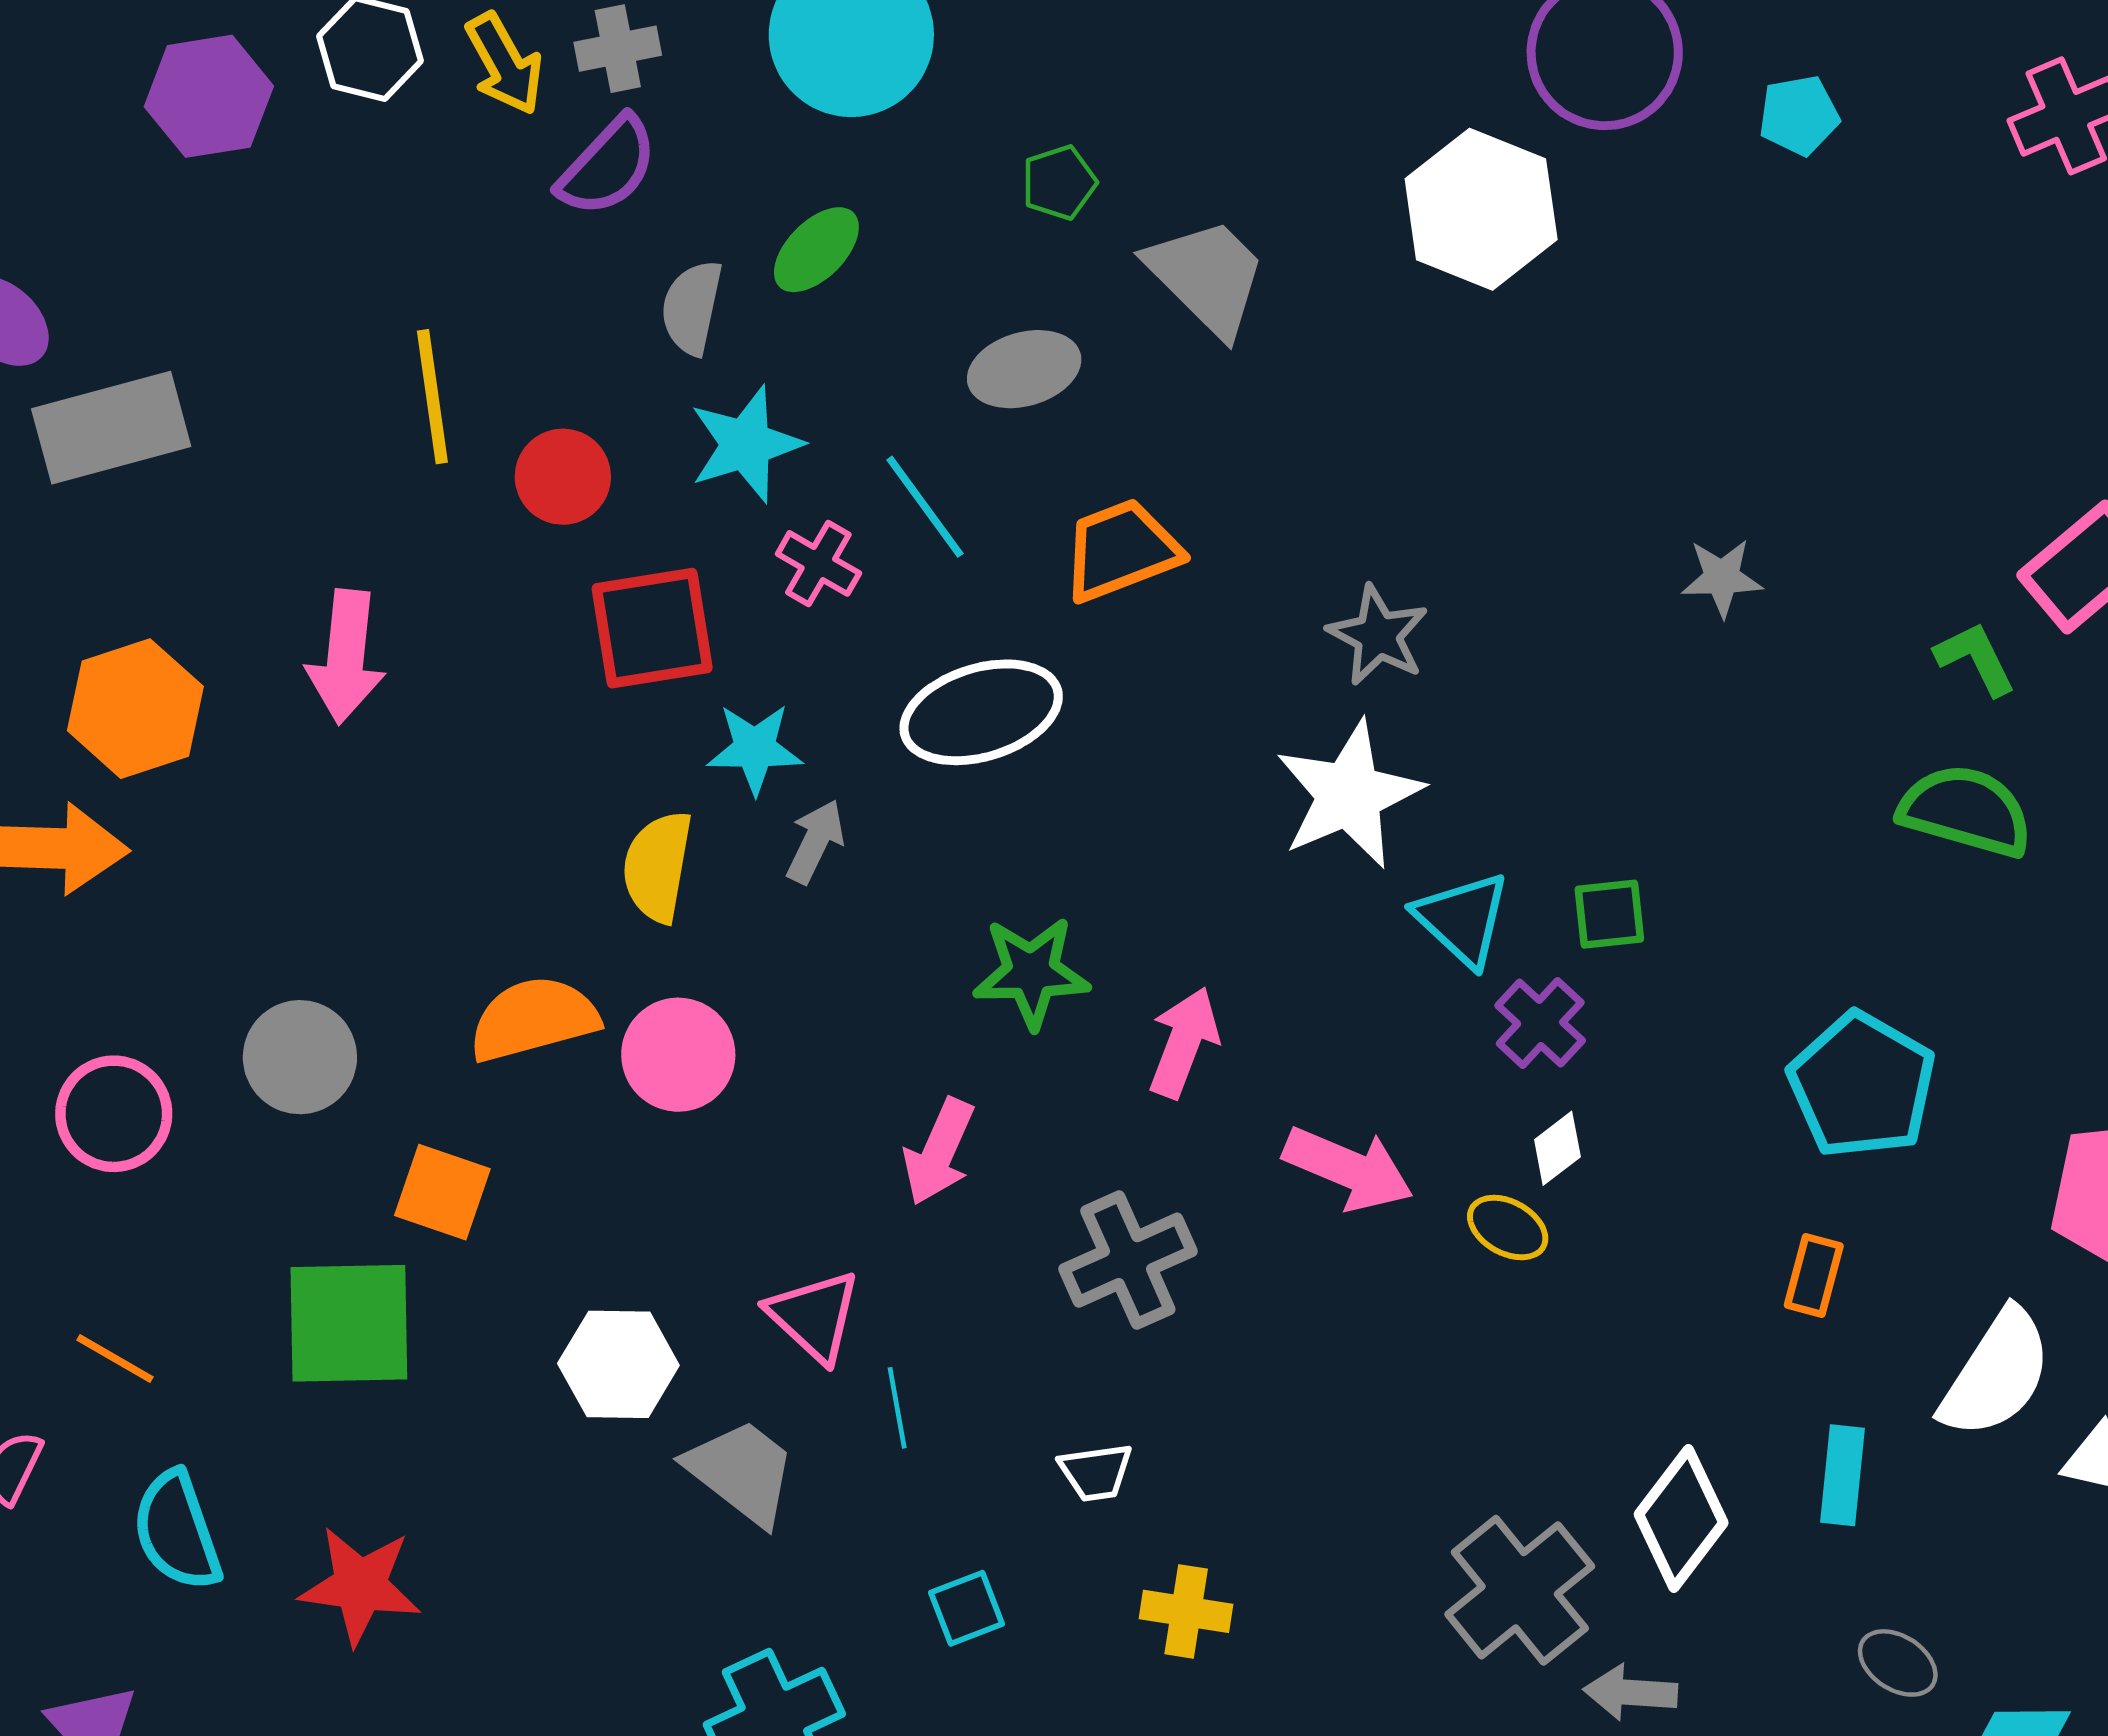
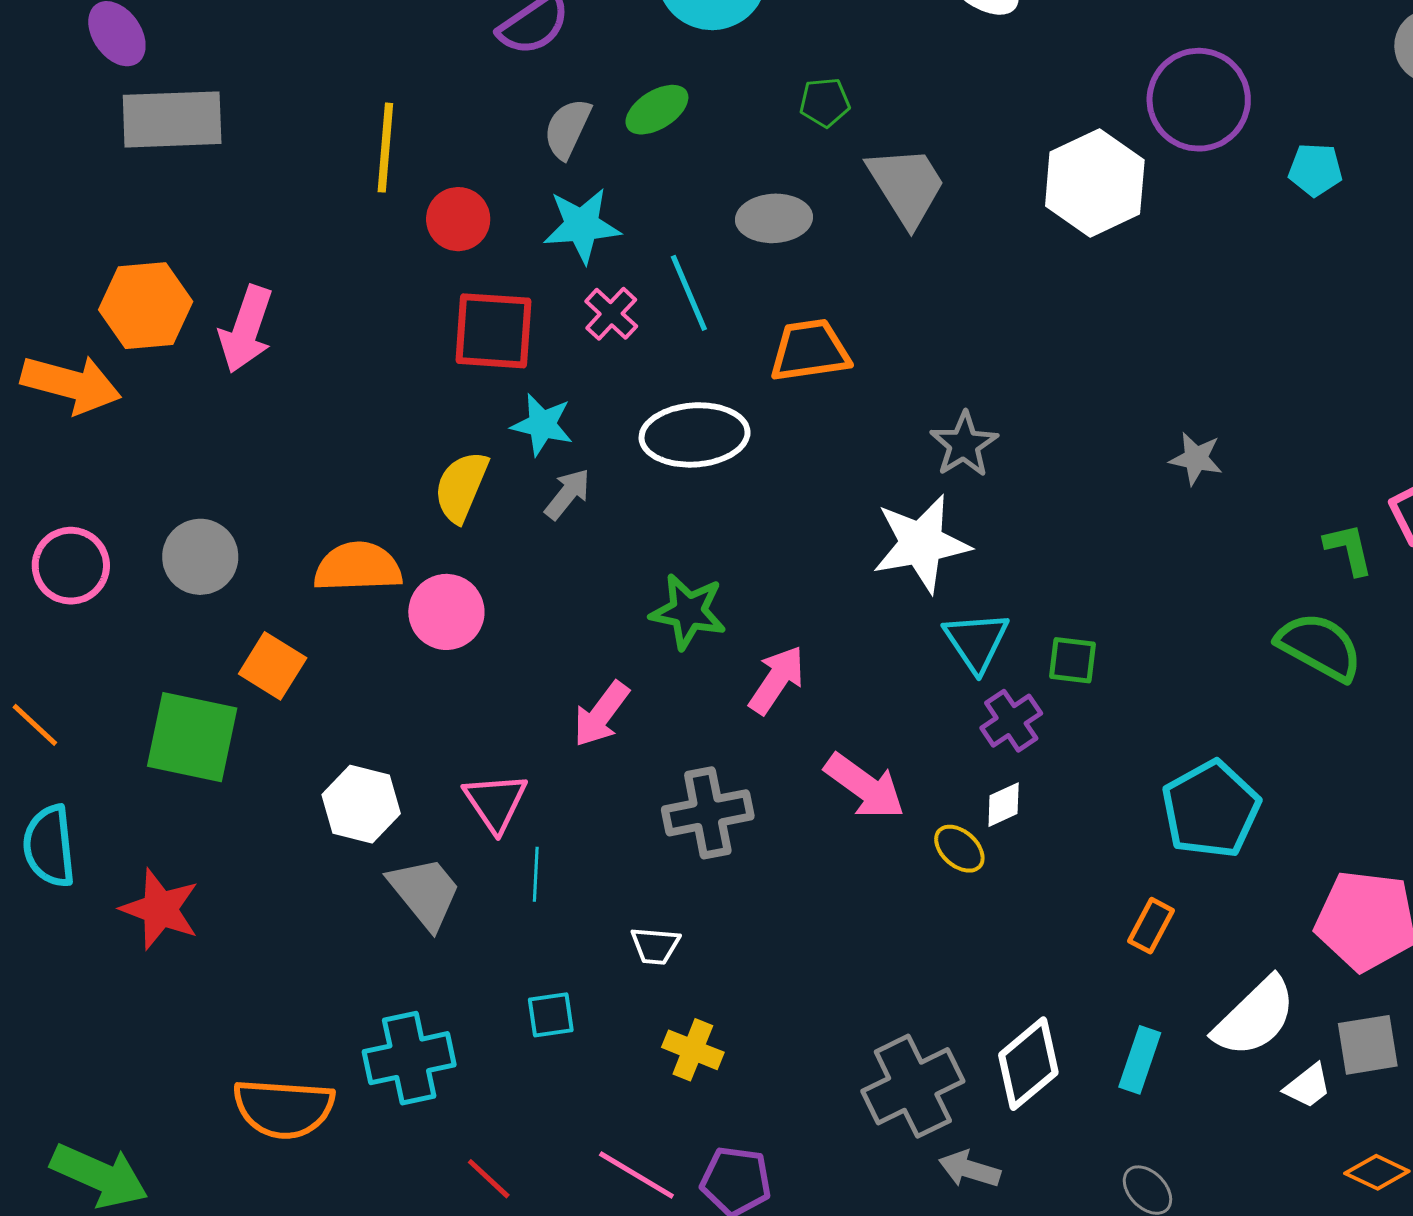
pink arrow: (346, 657) -> (246, 329), moved

